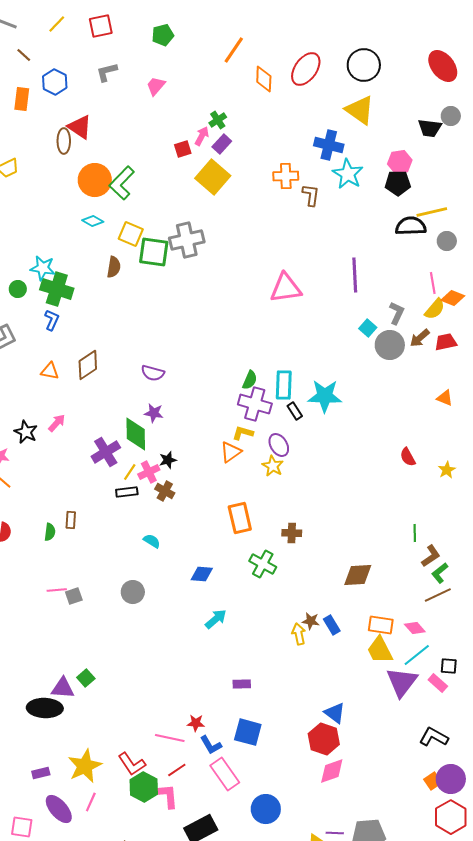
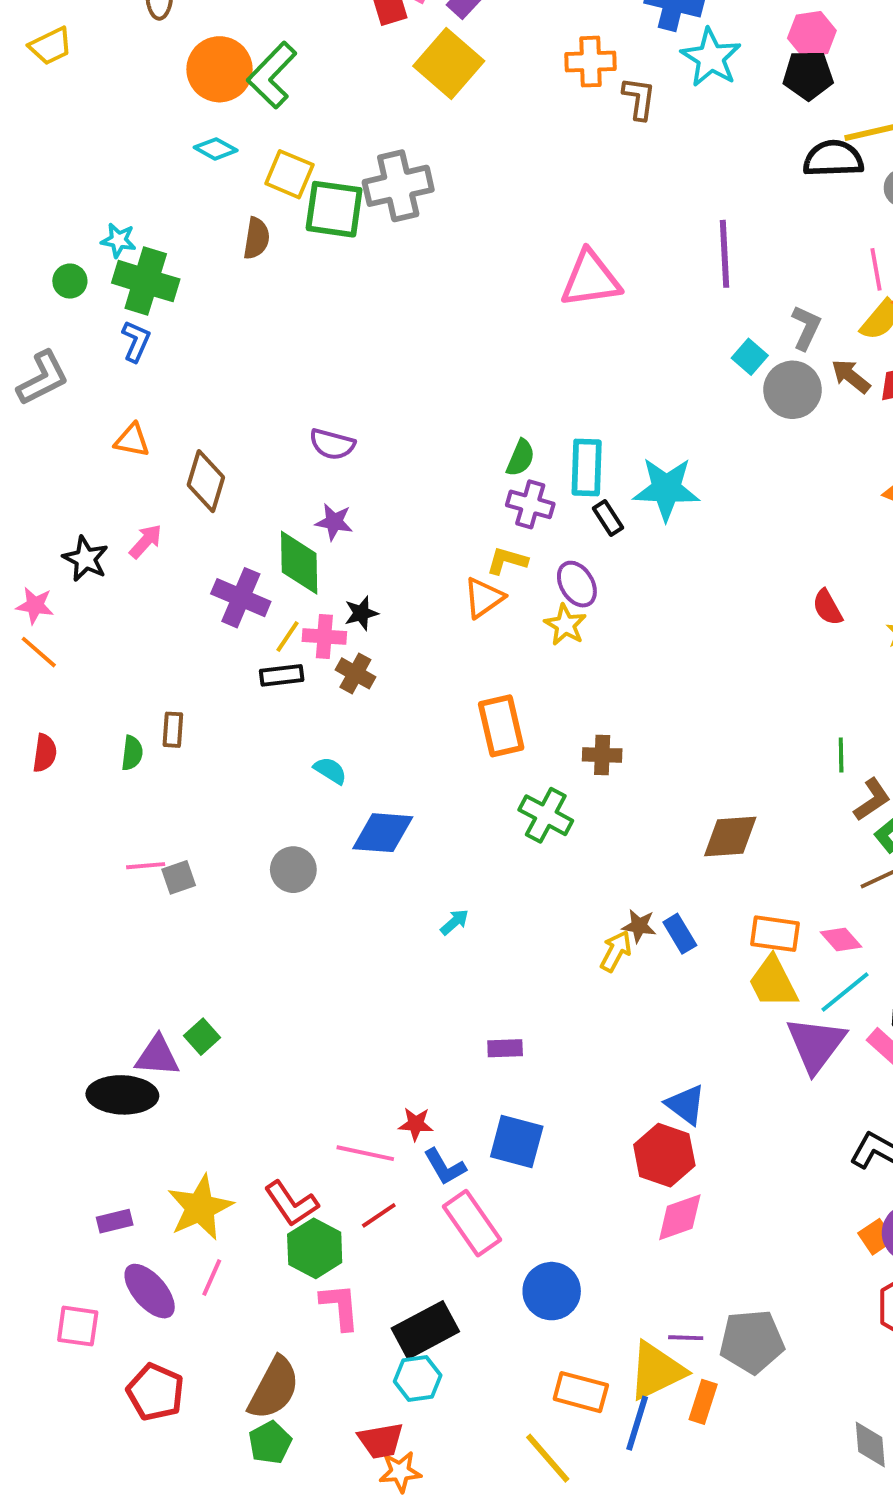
cyan star: (43, 268) -> (118, 240), size x0.7
brown arrow: (420, 338) -> (851, 376), turned 80
brown diamond: (88, 365) -> (206, 481), moved, turned -40
purple cross: (255, 404) -> (530, 504), size x0.7
purple cross: (106, 452) -> (241, 598), turned -36
pink cross: (149, 472) -> (324, 636), turned 30
blue diamond: (202, 574) -> (383, 833), moved, size x1.4
cyan arrow: (216, 619) -> (455, 922), size x0.7
yellow arrow: (299, 634) -> (616, 951), turned 40
pink L-shape: (168, 796) -> (340, 1307), moved

